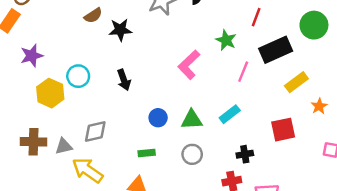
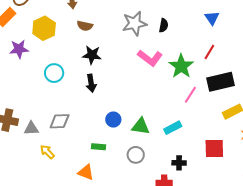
brown semicircle: (93, 16) -> (85, 26), moved, turned 35
black star: (120, 30) -> (92, 55), moved
green star: (226, 40) -> (181, 66), size x1.4
pink L-shape: (189, 65) -> (150, 58), moved, turned -110
yellow hexagon: (50, 93) -> (44, 28), moved
yellow arrow: (88, 170) -> (47, 152), size x0.6

